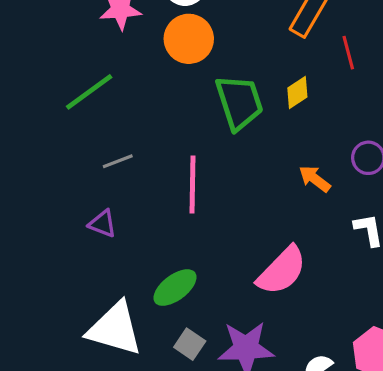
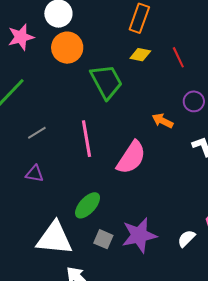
red line: (348, 53) -> (178, 57), moved
yellow diamond: (297, 92) -> (140, 55), moved, turned 55
pink semicircle: (282, 271) -> (131, 158), moved

